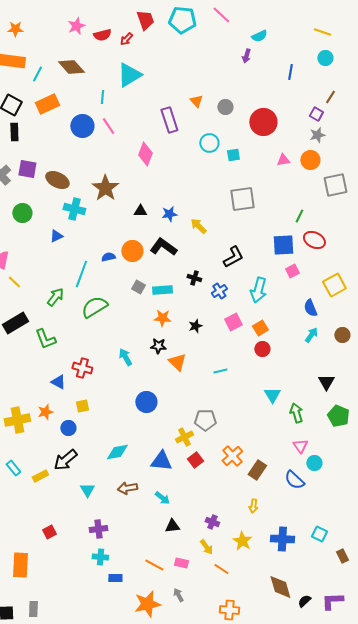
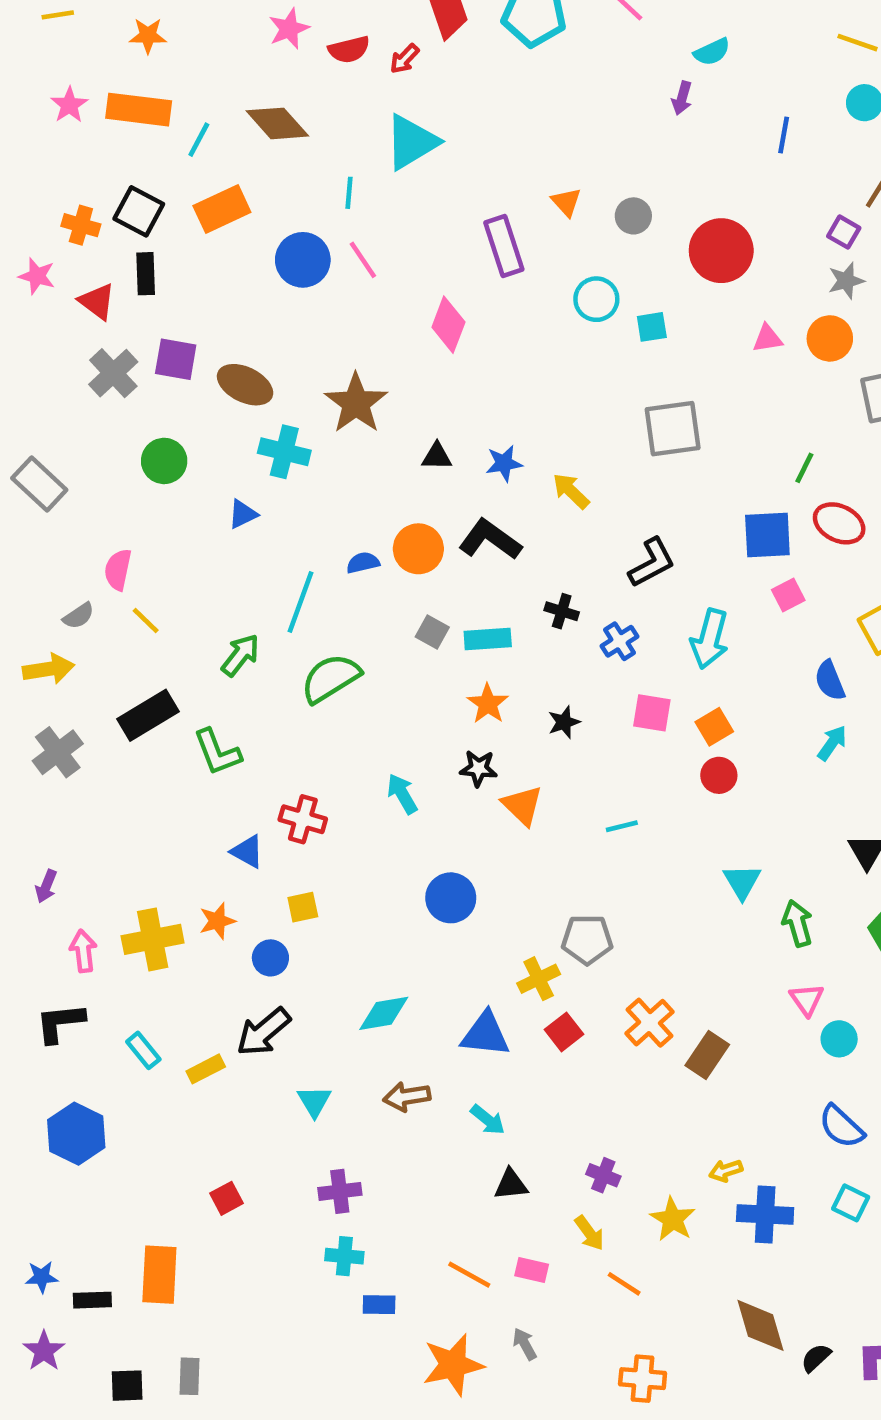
orange star: (162, 318) -> (488, 704), turned 30
pink square: (233, 322) -> (652, 713), turned 36
blue semicircle: (294, 480) -> (841, 1127), moved
yellow arrow: (253, 506) -> (726, 1171), moved, turned 64

